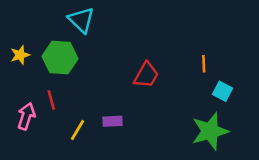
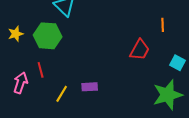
orange line: (204, 64) -> (163, 25), moved
red trapezoid: (146, 75) -> (140, 50), moved

